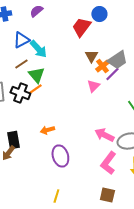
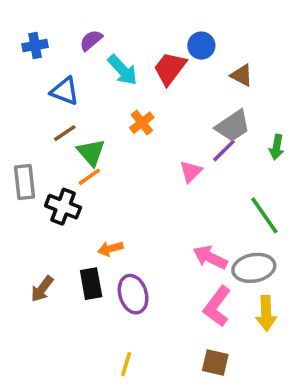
blue triangle: (21, 40) -> (65, 91), turned 48
cyan arrow: (38, 49) -> (123, 70), moved
brown triangle: (91, 56) -> (242, 75), moved, turned -32
orange cross: (102, 66) -> (142, 123), moved
black cross: (20, 93) -> (63, 207), moved
black rectangle: (13, 140) -> (91, 284), moved

